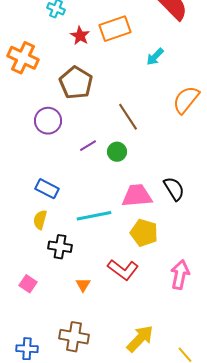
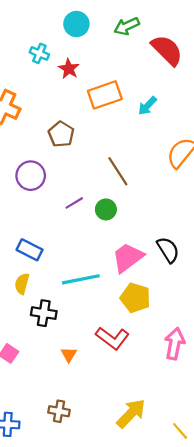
orange rectangle: (115, 29) -> (105, 95), moved
red star: (80, 36) -> (69, 69), moved
brown pentagon: (76, 83) -> (61, 134), size x0.7
pink trapezoid: (137, 196) -> (128, 257), turned -32
brown cross: (74, 337) -> (59, 411), size x0.7

